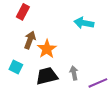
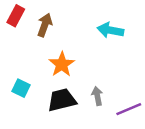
red rectangle: (23, 12) -> (16, 16), moved
brown arrow: (30, 40) -> (45, 25), moved

